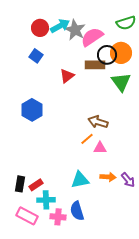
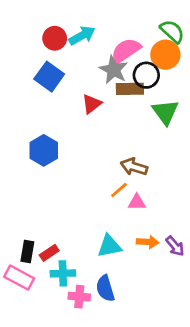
green semicircle: (126, 23) -> (172, 31), turned -120
gray star: (75, 30) -> (113, 70), moved
orange circle: (121, 53) -> (165, 55), moved
blue square: (36, 56) -> (49, 77), size x1.5
pink rectangle: (27, 216) -> (19, 278), moved

